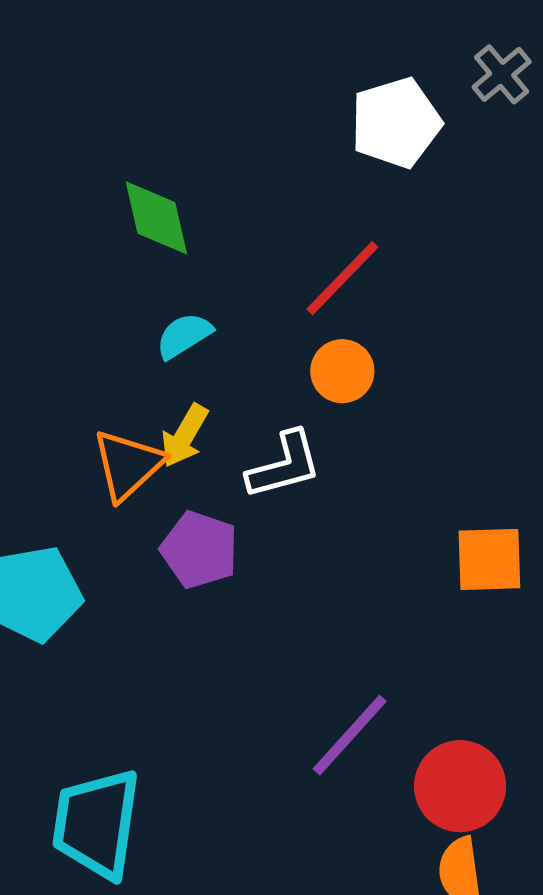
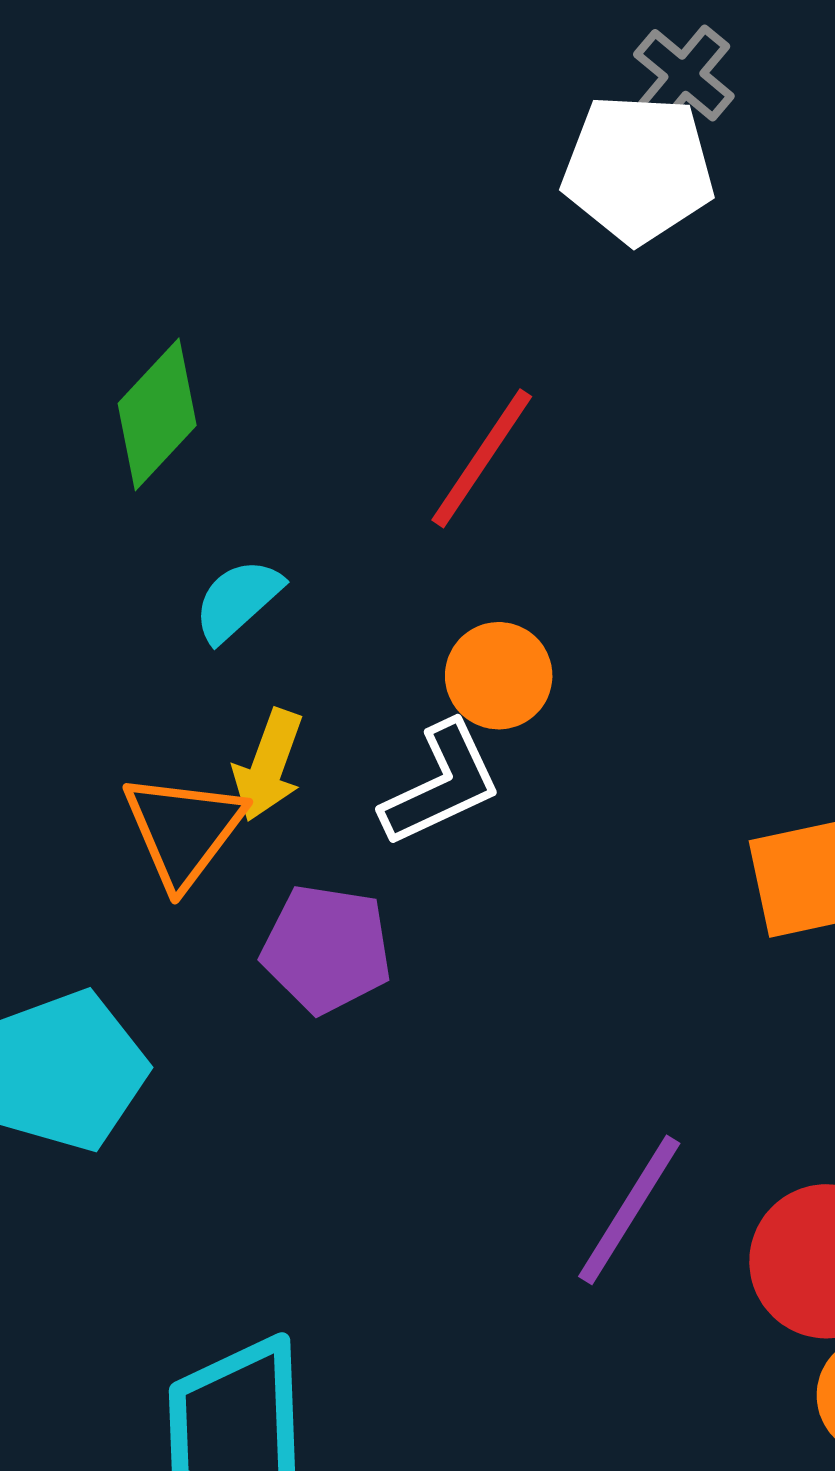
white pentagon: (396, 123) -> (638, 169), moved, turned 30
green diamond: (156, 218) -> (157, 414), turned 66
orange circle: (342, 371) -> (499, 676), moved

